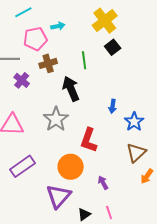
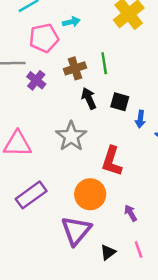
black square: (113, 47) -> (120, 102), moved, turned -35
brown cross: (48, 63) -> (75, 68), moved
purple cross: (22, 80) -> (36, 80), moved
black arrow: (71, 89) -> (89, 98), size x0.7

